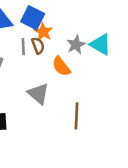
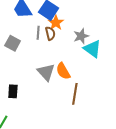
cyan triangle: (101, 44) -> (92, 49), moved
orange semicircle: (61, 66) -> (63, 71), moved

